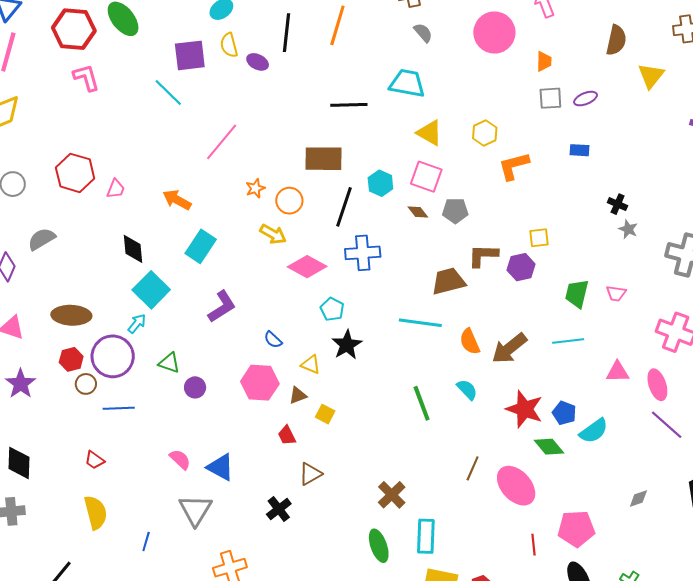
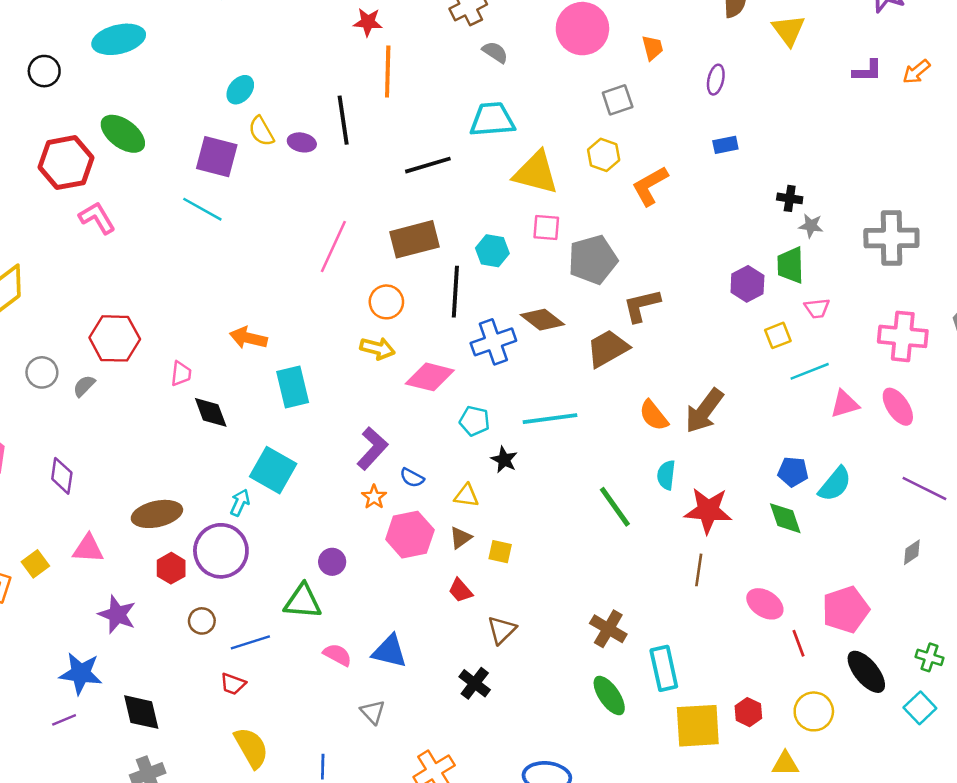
black line: (286, 33) -> (343, 120), moved
purple square: (190, 55) -> (217, 157), turned 36
gray square: (550, 98) -> (618, 100), moved
purple ellipse: (586, 99) -> (716, 80), turned -40
yellow triangle: (430, 133) -> (536, 173), size x1.4
pink line: (222, 142) -> (333, 246), moved
pink square: (426, 177) -> (546, 228), size x0.7
orange star: (255, 188) -> (374, 497), moved
pink trapezoid: (116, 189) -> (181, 374), moved
gray pentagon: (455, 211) -> (593, 260), size x1.5
brown diamond: (418, 212) -> (542, 320), moved, size x1.6
yellow square: (539, 238) -> (778, 335), moved
gray semicircle: (42, 239) -> (84, 386), moved, size x0.7
cyan rectangle: (201, 246) -> (293, 387), turned -32
purple hexagon: (521, 267) -> (747, 284), moved
cyan square: (151, 290) -> (273, 470), moved
green trapezoid: (577, 294) -> (791, 265), moved
purple L-shape: (222, 307) -> (372, 448), moved
cyan line: (420, 323) -> (550, 419), moved
cyan line: (568, 341) -> (810, 371), moved
black star: (347, 345) -> (504, 460), size x0.7
green triangle: (169, 363) -> (303, 601), moved, size x1.4
brown circle: (86, 384) -> (202, 621), moved
cyan semicircle: (467, 390) -> (666, 475), turned -115
blue line: (119, 408) -> (250, 642), moved
red star: (524, 409) -> (708, 510), moved
purple line: (667, 425) -> (924, 488), moved
green diamond: (549, 447) -> (785, 518), turned 36
pink ellipse: (516, 486) -> (765, 604), moved, size x0.7
gray triangle: (195, 510) -> (373, 712), size x0.6

